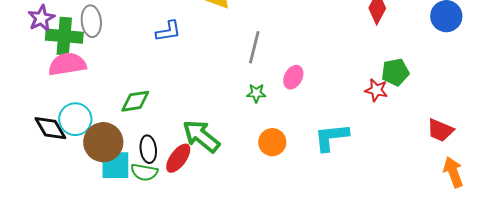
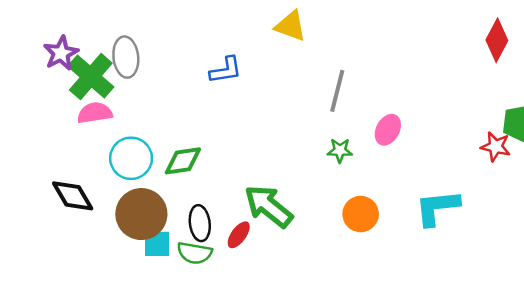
green cross: (64, 36) -> (91, 77), turned 36
pink semicircle: (67, 64) -> (95, 113), size x0.7
cyan circle: (75, 119) -> (131, 158), moved
red ellipse: (178, 158) -> (239, 235), size x0.7
cyan square: (115, 165) -> (157, 244), size x0.7

